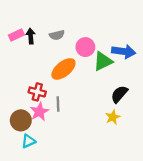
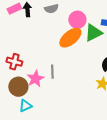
orange ellipse: (63, 69) -> (70, 38), moved
red cross: (37, 92) -> (14, 62), moved

